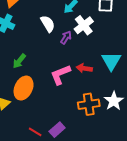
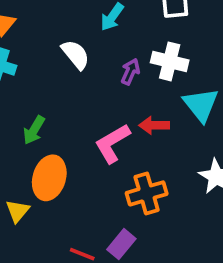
white cross: (84, 25) -> (170, 61), moved, turned -30
purple arrow: (66, 38) -> (130, 72), moved
orange cross: (89, 104) -> (147, 193), moved

